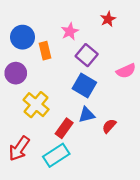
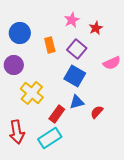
red star: (108, 19) -> (96, 28), moved
pink star: (70, 32) -> (72, 20), moved
orange rectangle: (45, 51) -> (50, 45), moved
red arrow: (19, 148) -> (17, 132), turned -45

